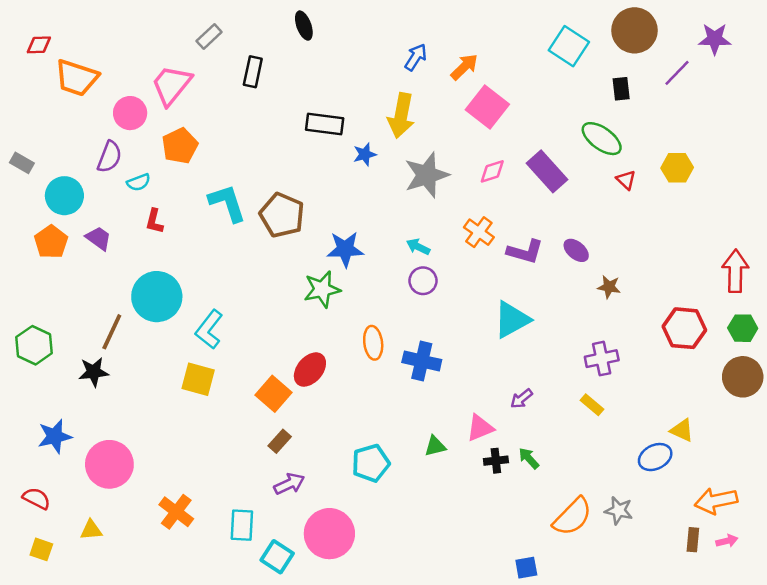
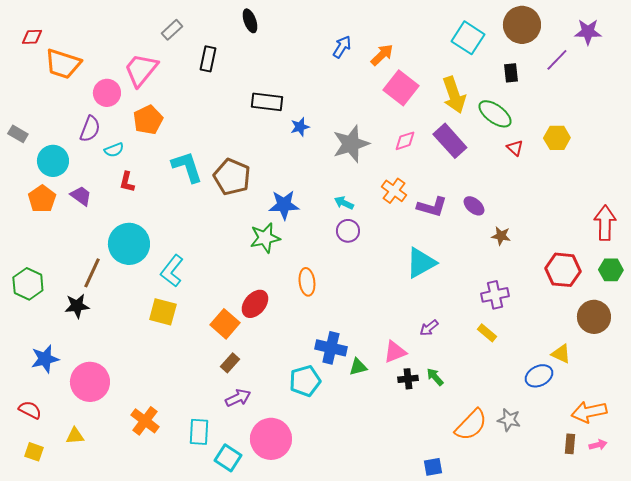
yellow arrow: (401, 115) -> (454, 95), moved, turned -30
blue cross: (422, 361) -> (331, 348), moved
brown circle: (743, 377) -> (594, 317), moved

